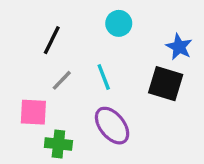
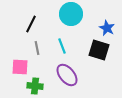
cyan circle: (119, 23) -> (71, 14), size x1.5
gray line: (62, 80) -> (37, 48), turned -56

